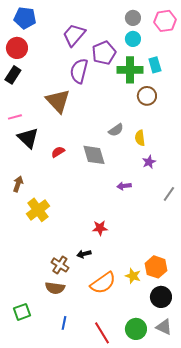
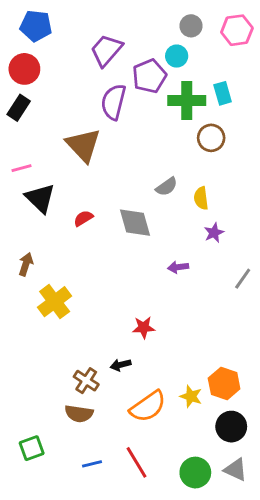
cyan circle: (133, 39) -> (177, 56), moved
blue line: (64, 323) -> (92, 464), turned 64
red line: (102, 333) -> (136, 462), moved

